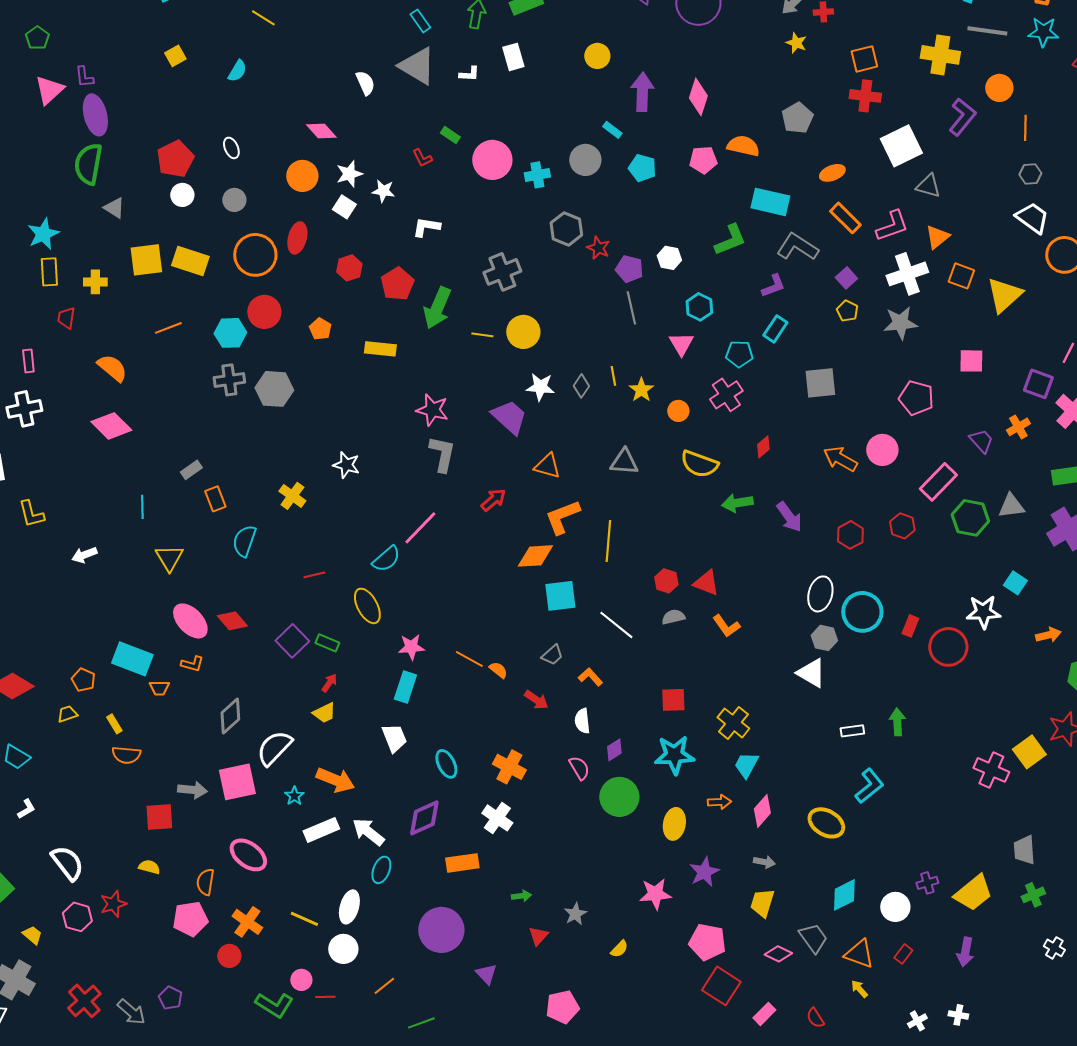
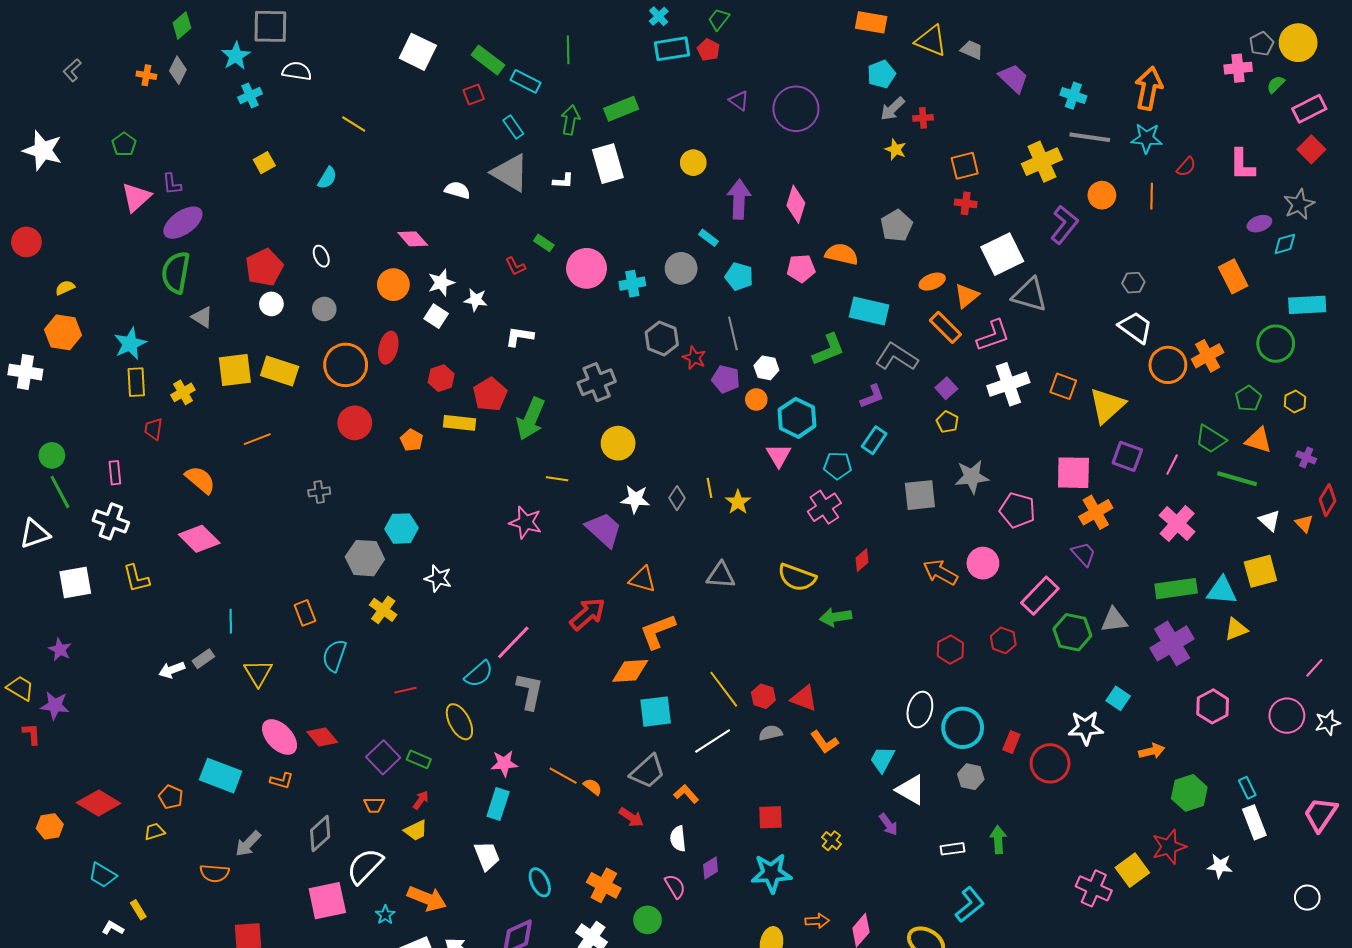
yellow cross: (940, 55) -> (1042, 162), turned -33
white rectangle: (513, 57) -> (608, 164), size x1.4
white semicircle: (365, 83) -> (457, 190), turned -50
red cross: (865, 96) -> (966, 203), size x0.7
purple ellipse: (95, 115) -> (183, 223), turned 69
orange line: (1025, 128) -> (1152, 196), moved
gray triangle: (928, 186) -> (1030, 295), size x1.4
orange triangle: (937, 237) -> (967, 296), moved
yellow cross: (95, 282) -> (183, 392), turned -30
cyan hexagon: (699, 307) -> (797, 418), size x1.4
gray line: (631, 308) -> (733, 333), moved
gray star: (900, 323) -> (972, 477), moved
cyan hexagon: (230, 333) -> (402, 529), moved
yellow line: (482, 335) -> (557, 479), moved
yellow rectangle: (380, 349) -> (459, 423), moved
pink square: (971, 361) -> (1073, 473), size x1.4
gray cross: (229, 380) -> (319, 492), size x0.7
purple square: (1038, 384) -> (1127, 456), moved
gray hexagon: (274, 389) -> (365, 558), moved
white cross: (24, 409) -> (111, 521), turned 32
orange circle: (678, 411) -> (756, 399), moved
orange cross: (1018, 427) -> (1096, 512), moved, size x1.4
gray L-shape: (442, 454) -> (530, 691), moved
gray rectangle: (191, 470) -> (203, 659), moved
red arrow: (493, 500) -> (588, 614), size x1.4
yellow L-shape: (31, 514) -> (136, 578), moved
purple arrow: (789, 517) -> (888, 824), moved, size x0.7
yellow line: (608, 541) -> (724, 689), moved, turned -42
white line: (616, 625) -> (713, 741), turned -72
gray hexagon: (824, 638) -> (971, 777), moved
gray trapezoid: (552, 655) -> (648, 772), size x1.6
orange trapezoid: (159, 688) -> (374, 805), moved
yellow cross: (733, 723) -> (831, 841), size x0.6
yellow rectangle: (114, 724) -> (138, 910), moved
cyan trapezoid: (746, 765) -> (882, 759), moved
gray arrow: (192, 790) -> (248, 844), moved, turned 128
green circle: (619, 797) -> (648, 920), moved, size x0.7
white L-shape: (26, 809) -> (113, 928), turned -120

